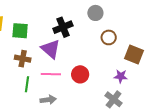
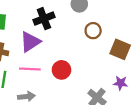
purple triangle: (51, 49) -> (30, 42), turned 45
purple star: (121, 76) -> (120, 83), moved

